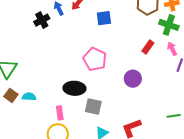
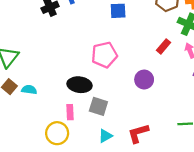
pink pentagon: (95, 59) -> (104, 55), turned 30
pink rectangle: (60, 113) -> (70, 112), moved

